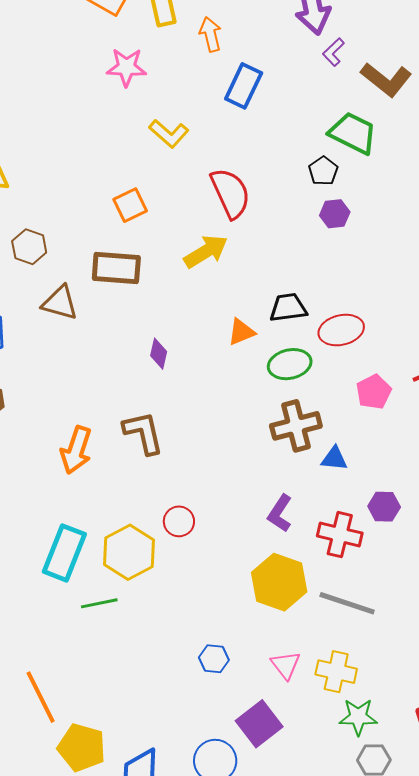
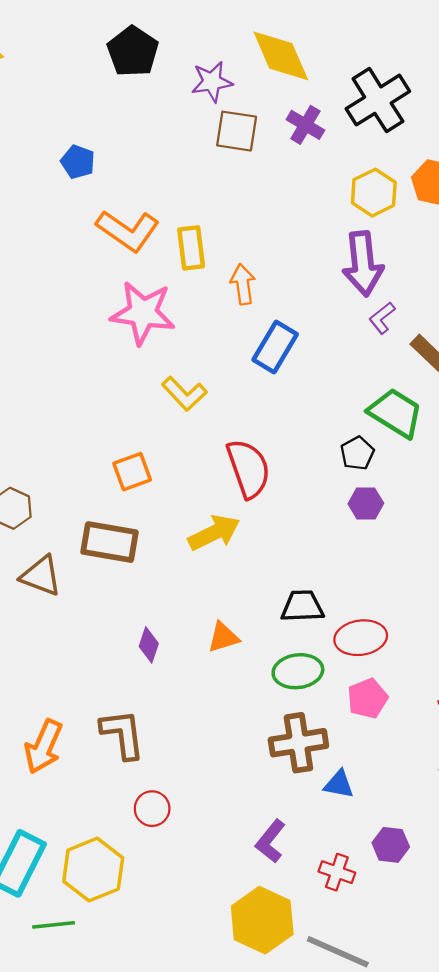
pink star: (126, 67) -> (143, 313), size x1.4
orange triangle: (241, 332) -> (223, 637), moved
pink pentagon: (374, 392) -> (368, 698), moved
red circle: (179, 521) -> (152, 809), moved
red cross: (340, 535) -> (337, 872), size x0.7

